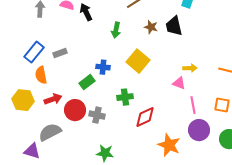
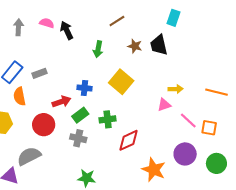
green rectangle: (87, 82) -> (80, 115), moved
pink triangle: (179, 83) -> (164, 105), turned -40
red arrow: (53, 99) -> (61, 102), moved
pink line: (193, 105) -> (188, 120), moved, turned -36
red circle: (75, 110) -> (44, 125), moved

